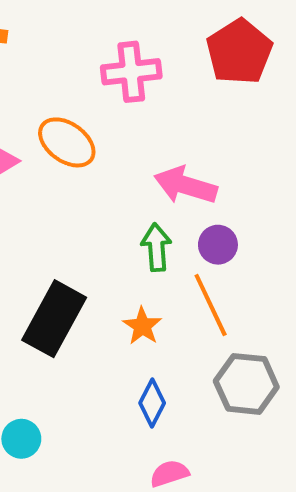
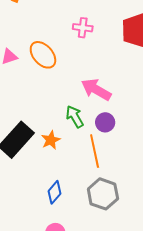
pink cross: (131, 72) -> (83, 28), size x0.7
green arrow: (156, 247) -> (75, 117), turned -40
orange star: (142, 326) -> (51, 140), moved

